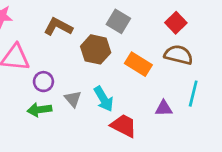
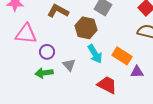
orange rectangle: (138, 64) -> (122, 56), moved
cyan arrow: (104, 99) -> (95, 54), moved

